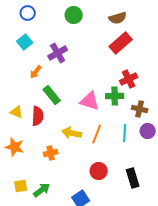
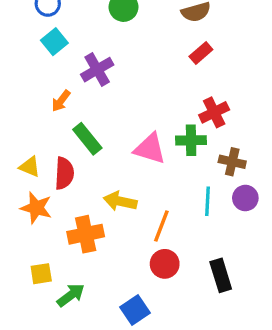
cyan square: (25, 42) -> (54, 42), moved
red rectangle: (121, 43) -> (201, 53), size x0.6
orange line: (97, 134) -> (161, 226), moved
orange star: (15, 147) -> (36, 208), moved
orange cross: (51, 153) -> (86, 234), size x1.5
yellow square: (21, 186) -> (41, 274), moved

